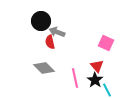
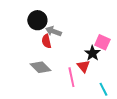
red triangle: (97, 66) -> (83, 66), moved
black star: (95, 80) -> (92, 53), moved

